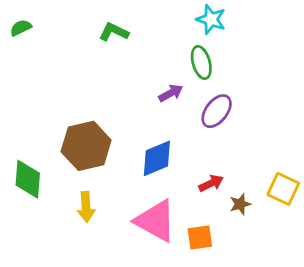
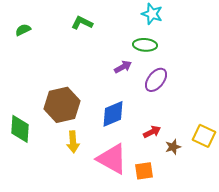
green semicircle: (21, 28) -> (23, 30), moved
green ellipse: (201, 62) -> (145, 45), turned -70
yellow arrow: (86, 207) -> (73, 142), moved

